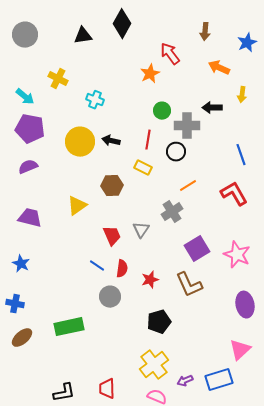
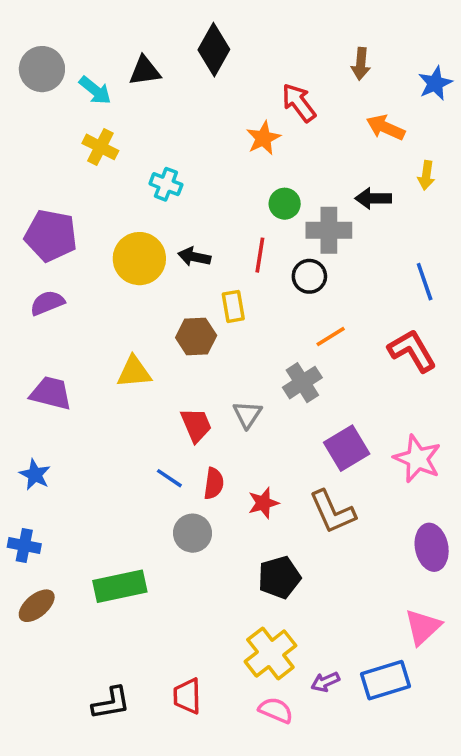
cyan arrow: (25, 97) -> (95, 90), moved
yellow rectangle: (143, 168) -> (233, 306), moved, turned 54
yellow triangle: (77, 206) -> (134, 372), turned 30

